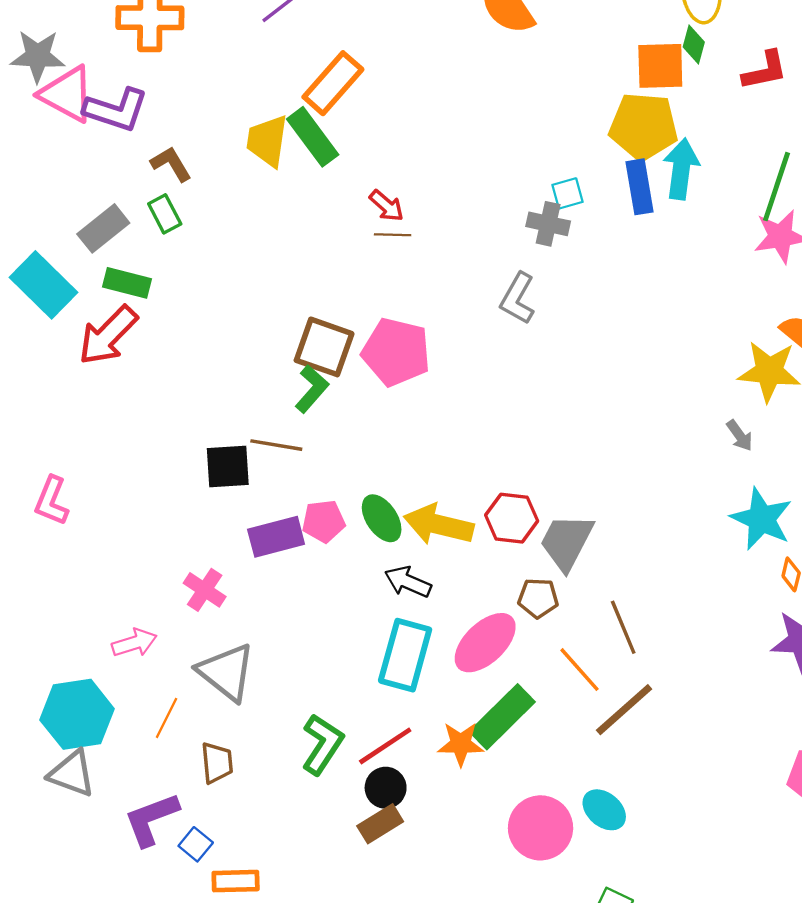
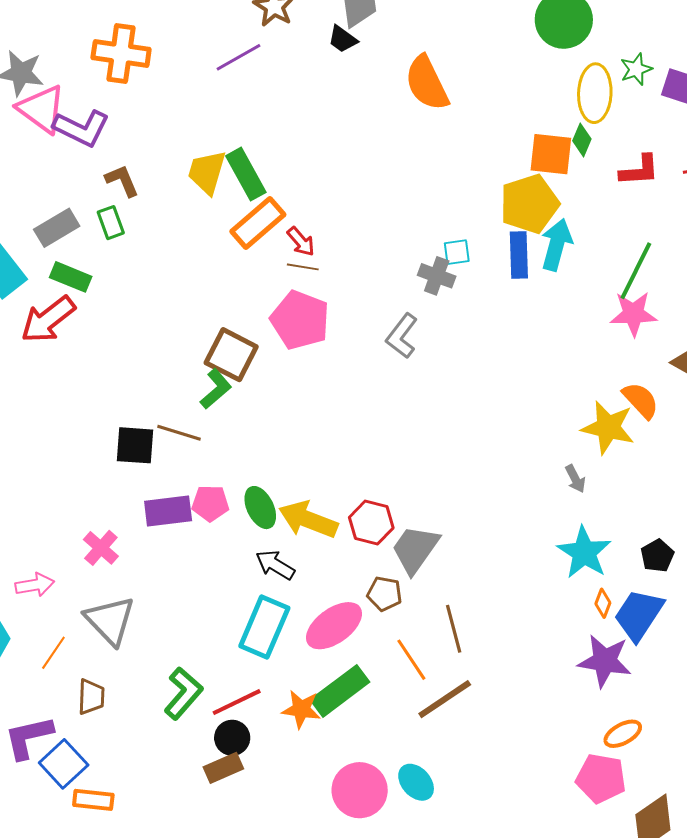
orange rectangle: (333, 83) -> (258, 223), moved
yellow pentagon: (644, 126) -> (529, 204), turned -30
pink pentagon: (396, 352) -> (300, 320), moved
blue square: (196, 844) -> (64, 764), size x1.6

